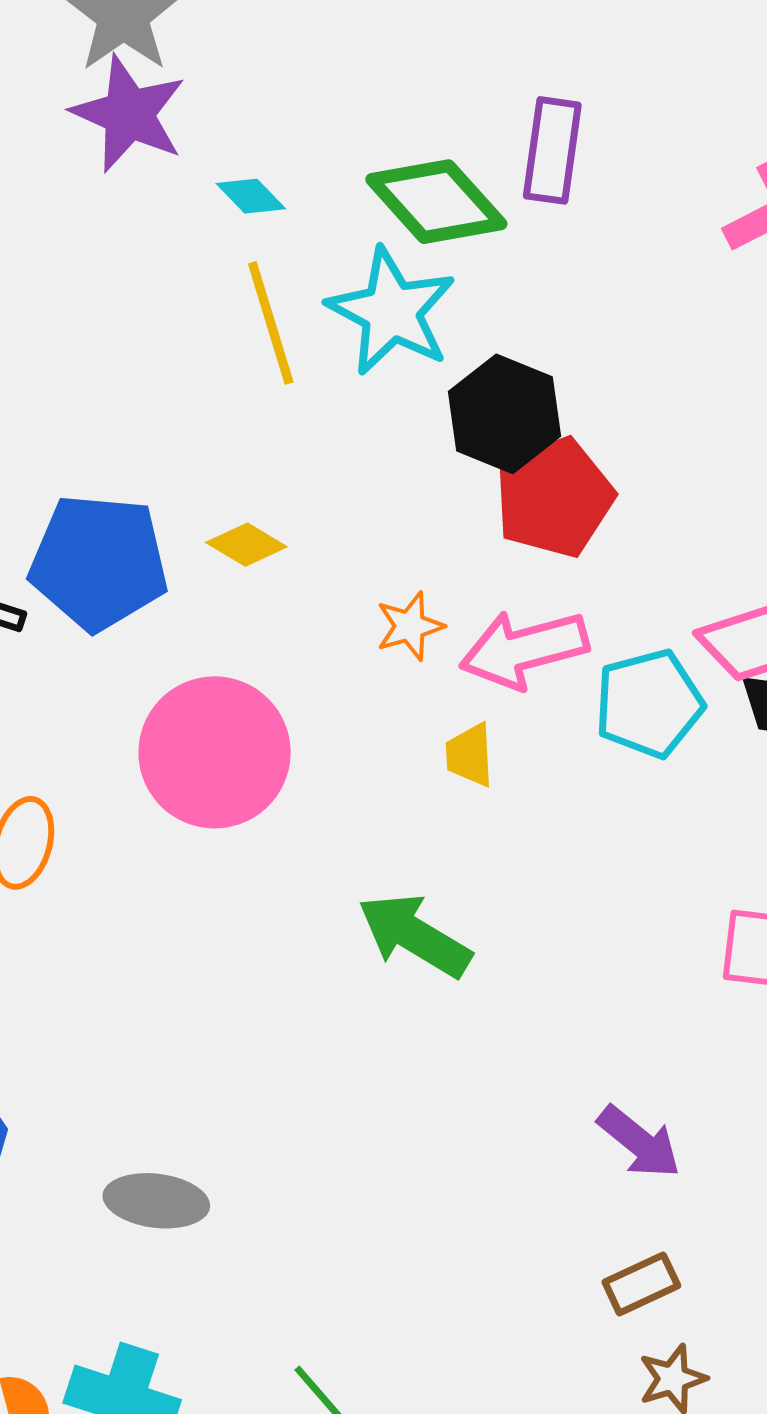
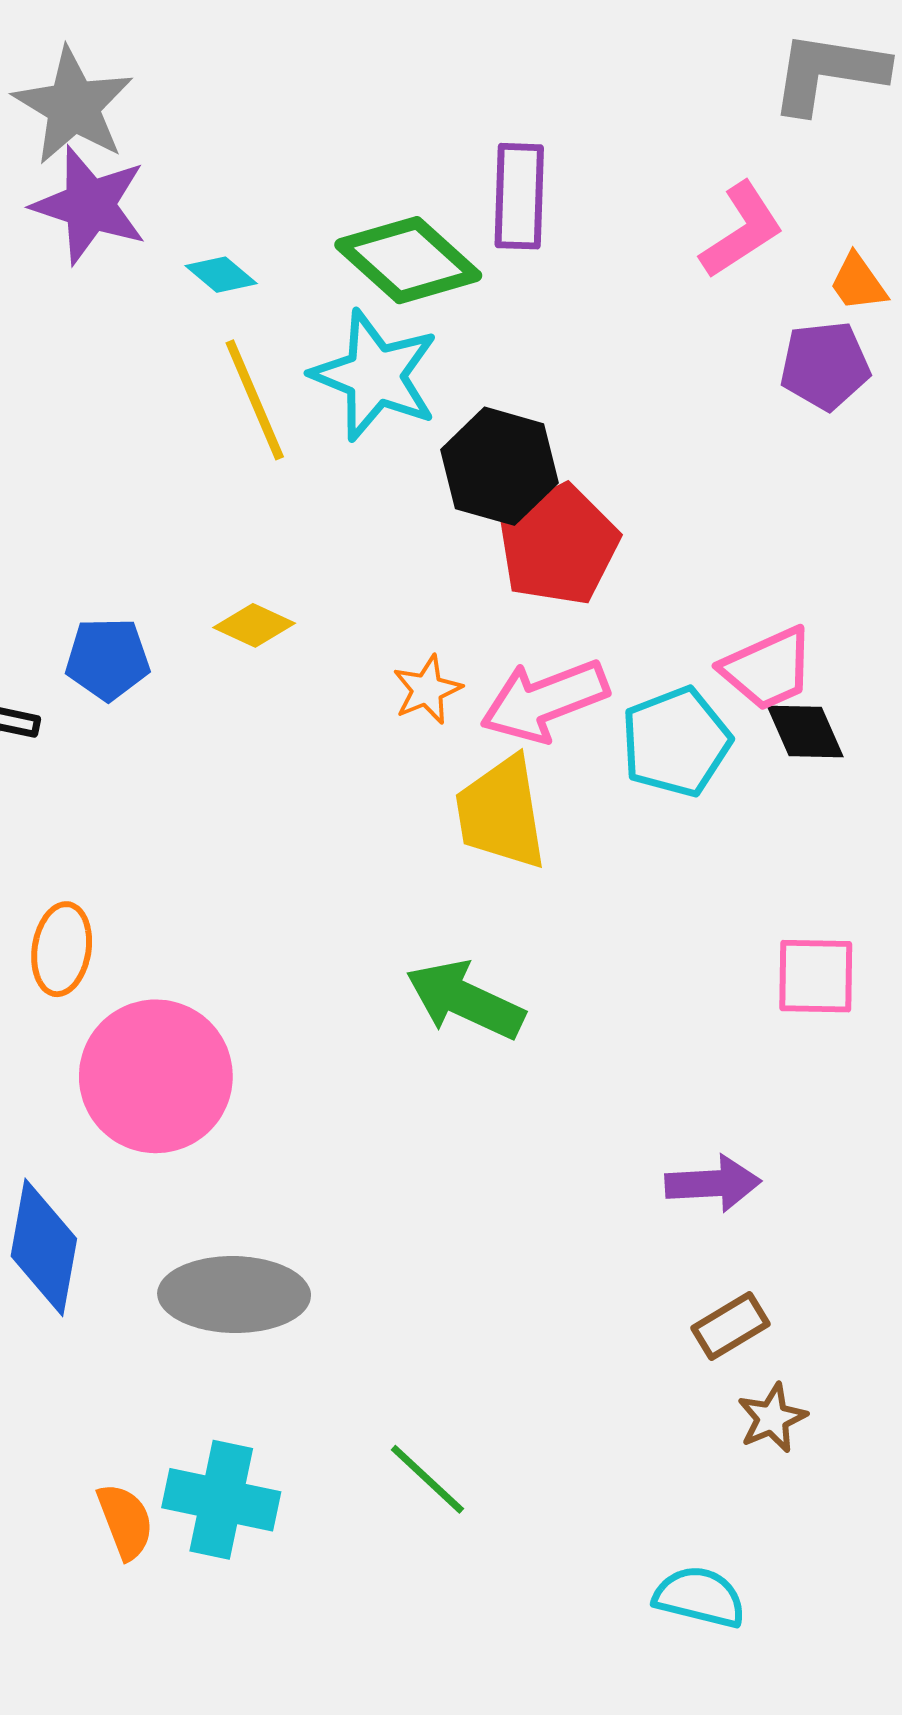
blue pentagon: (99, 562) -> (108, 659), size x0.6
pink circle: (215, 752) -> (156, 1076), moved
yellow trapezoid: (470, 755) -> (501, 813), size x1.8
purple arrow: (639, 1142) -> (713, 1184), turned -36
gray ellipse: (156, 1201) -> (234, 1295), size x1.4

